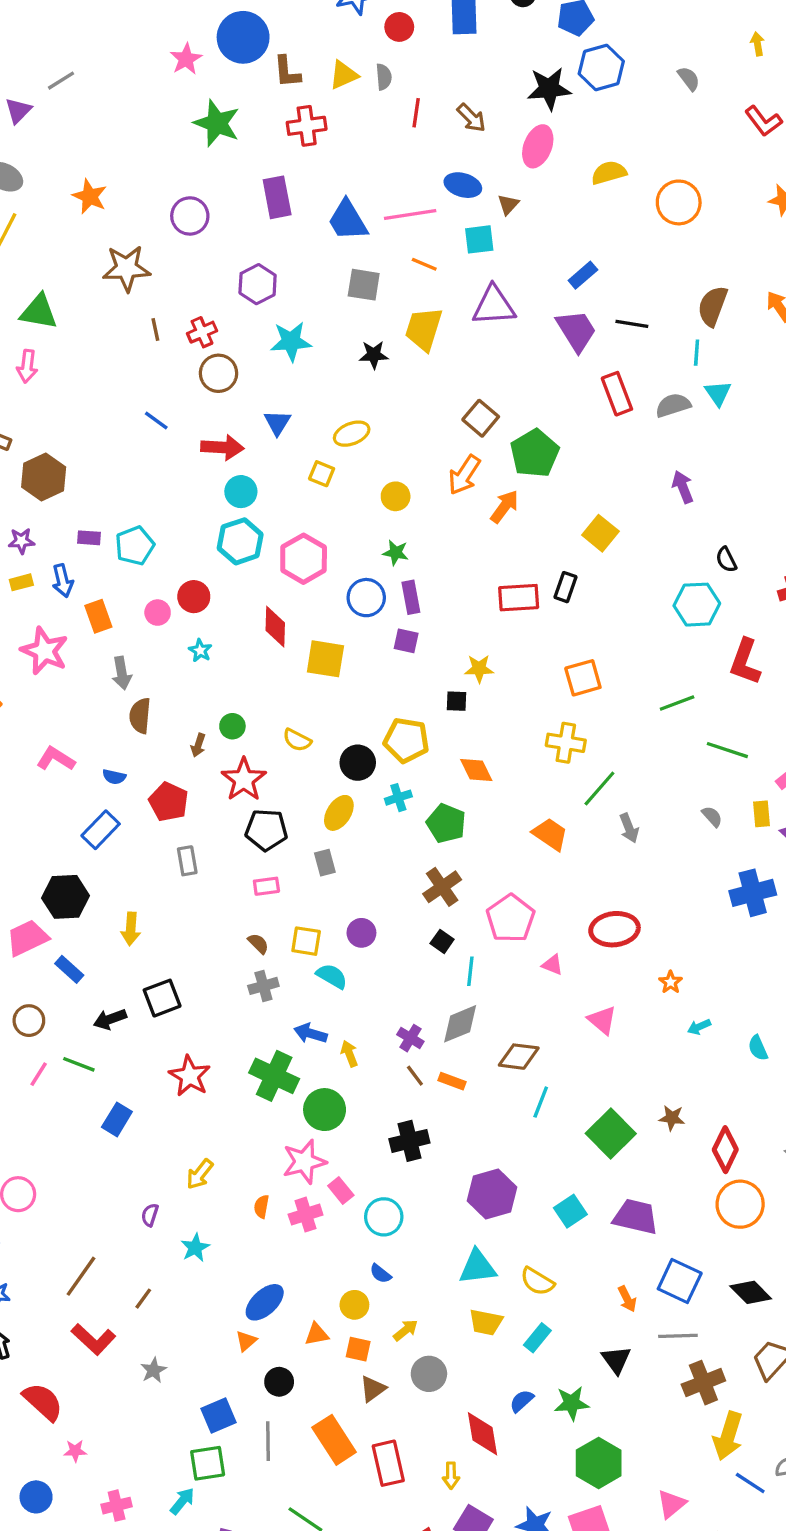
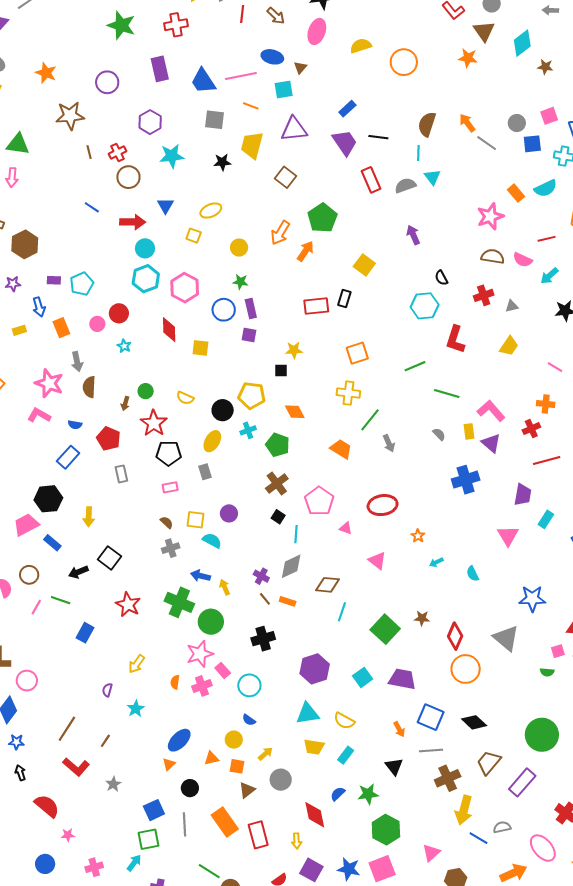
brown square: (481, 418) -> (286, 177), moved
yellow rectangle: (21, 582) -> (19, 330), moved
pink star: (44, 651) -> (49, 383), moved
yellow square: (325, 659) -> (200, 348), size x0.7
black square: (162, 998) -> (109, 558), turned -30

